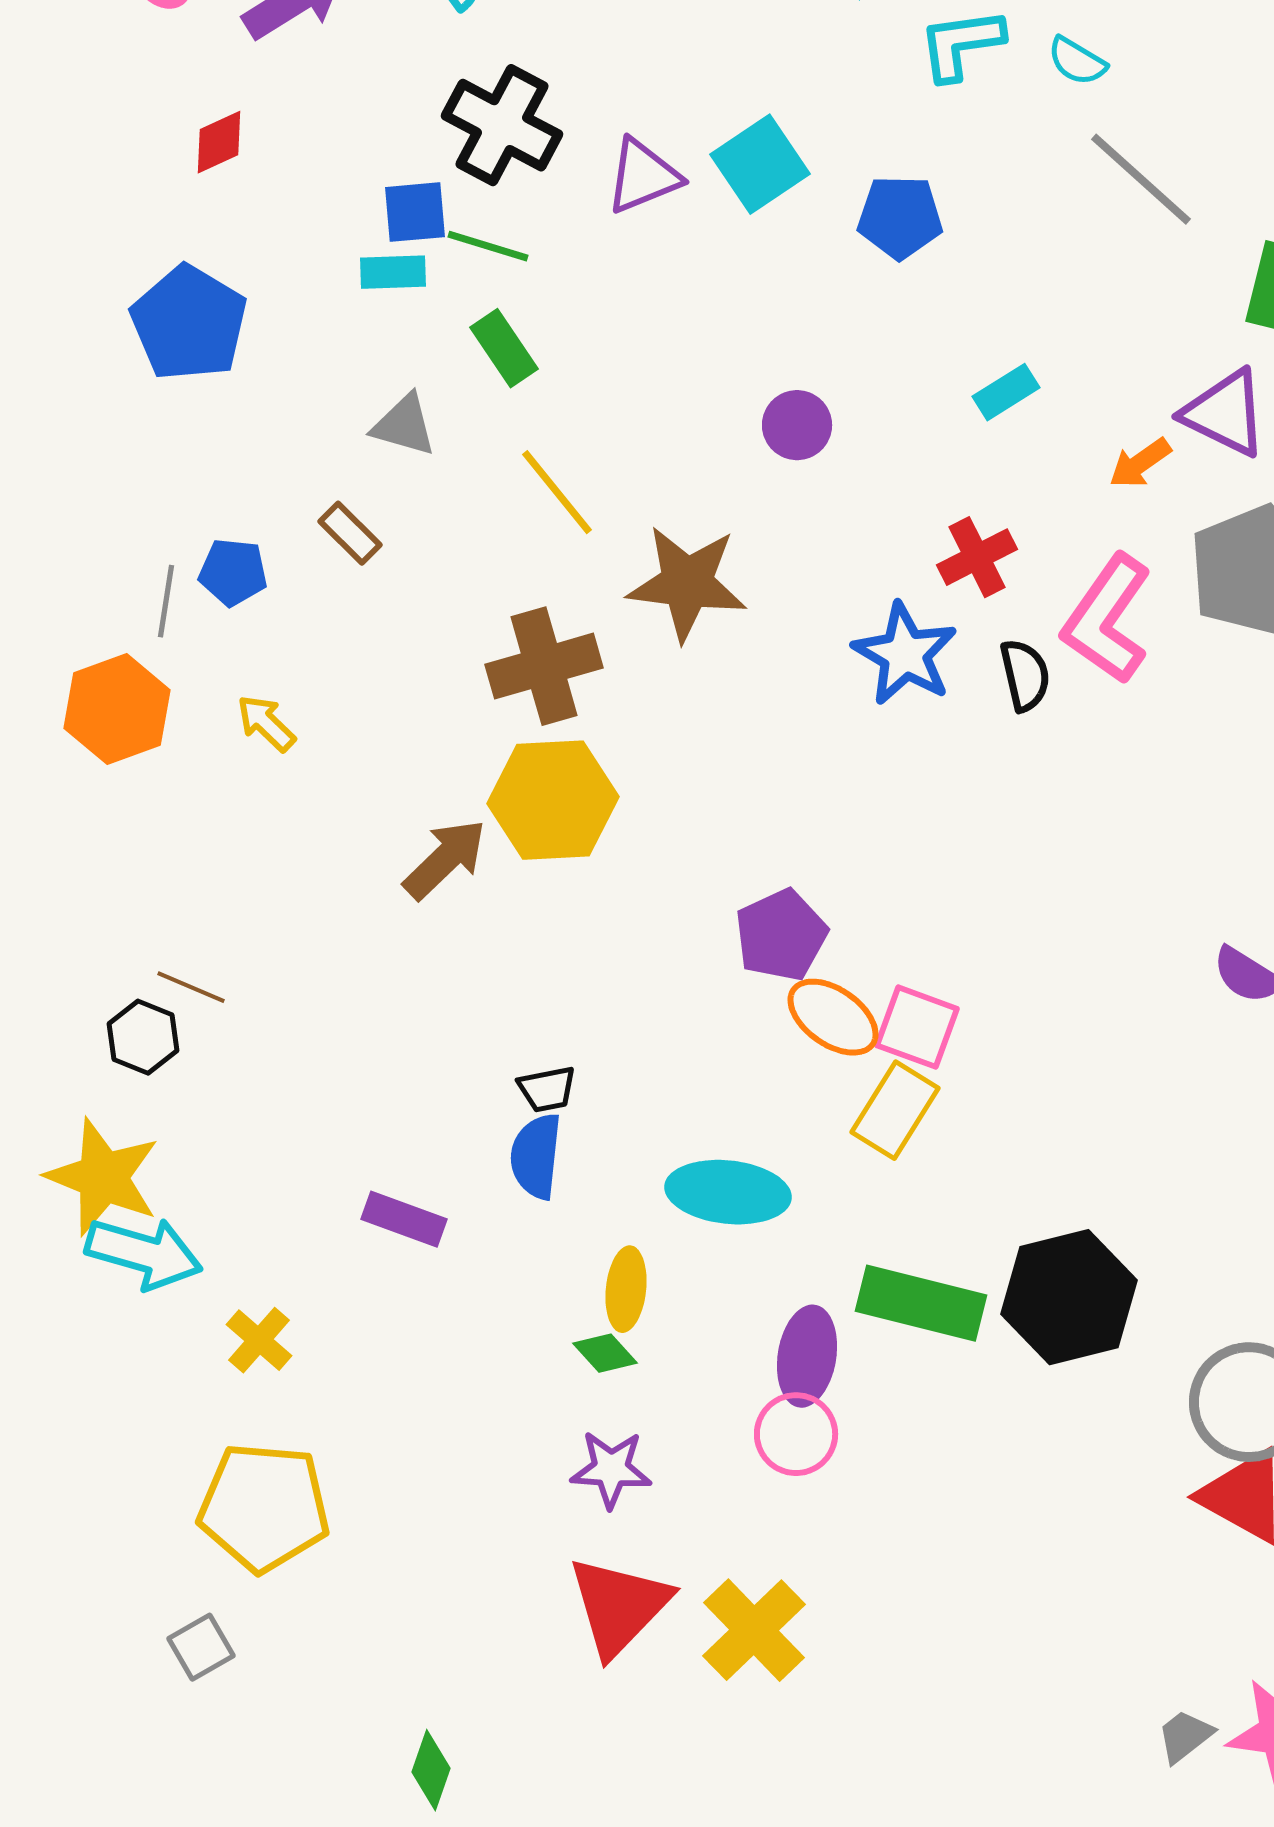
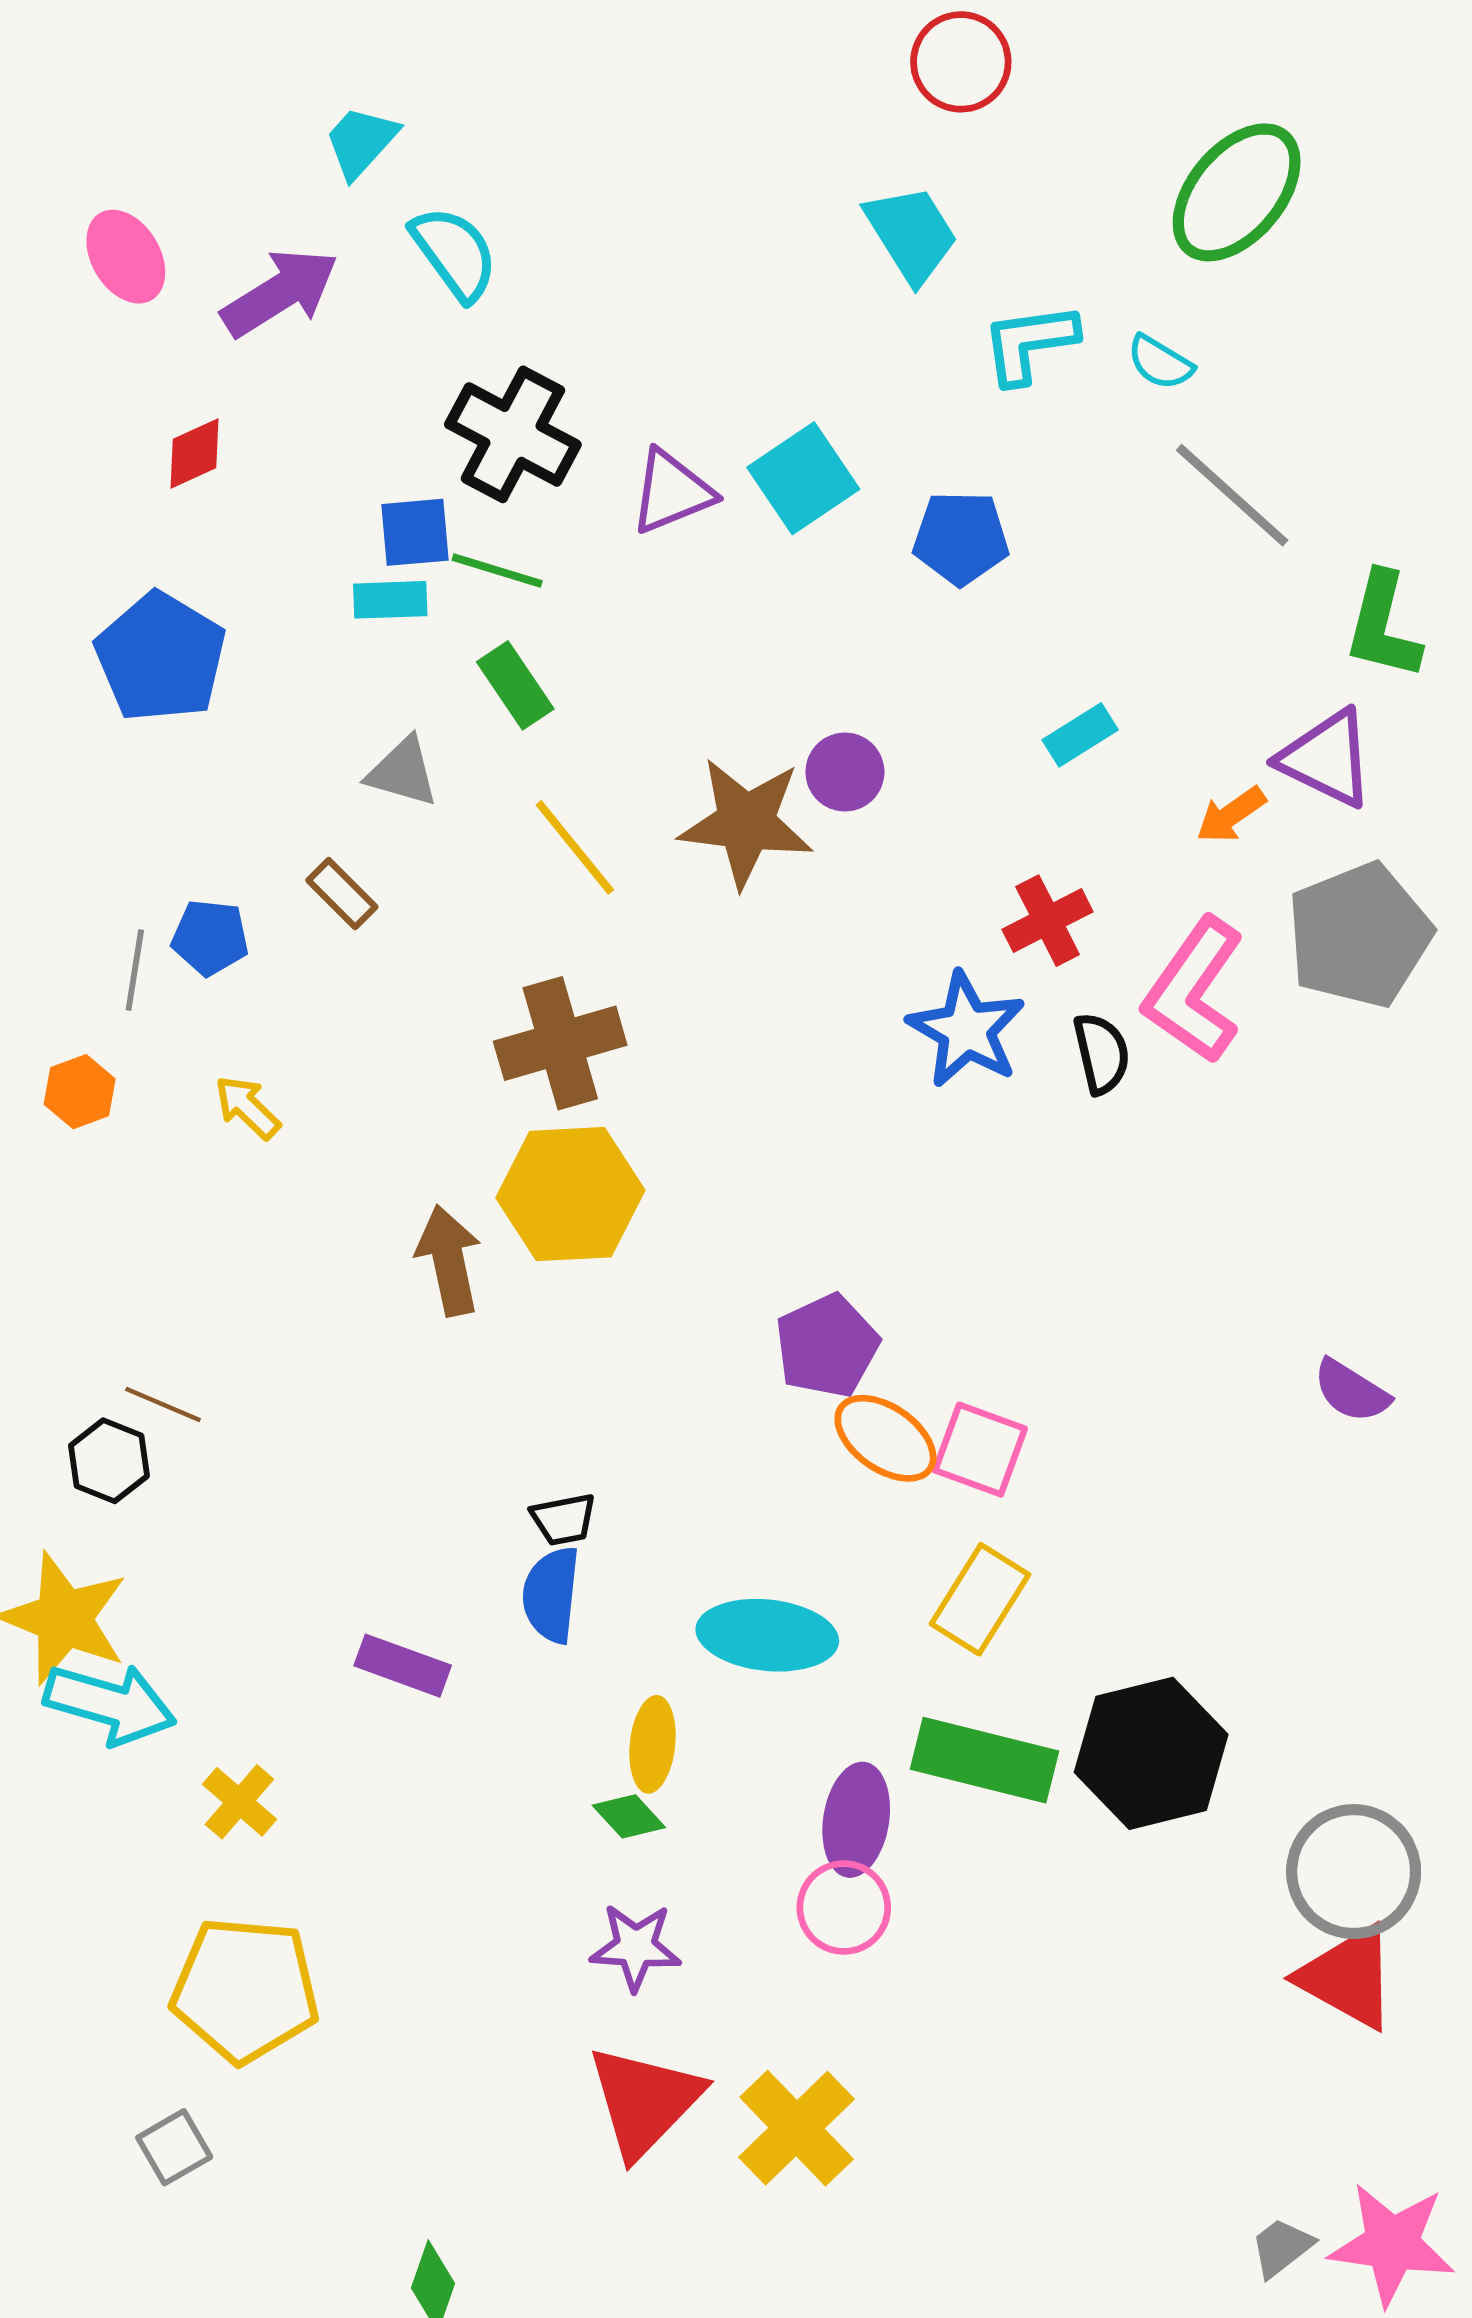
brown star: (687, 583) -> (746, 823), moved
orange hexagon: (117, 709) -> (80, 1092), size x0.6
brown arrow: (445, 859) -> (449, 1260), turned -58
yellow rectangle: (895, 1110) -> (980, 1599), moved

